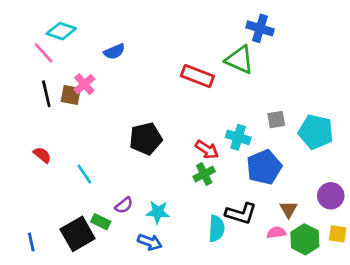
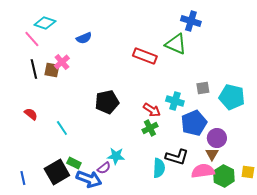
purple circle: (331, 196) -> (217, 138), moved
purple semicircle: (124, 205) -> (104, 168), moved
pink semicircle: (276, 233) -> (203, 171), size x1.6
blue arrow: (150, 242) -> (89, 179), moved, size x1.4

